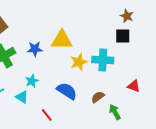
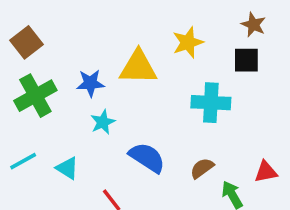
yellow star: (79, 62) -> (188, 42), moved
cyan star: (32, 81) -> (103, 122), moved
red triangle: (134, 86) -> (266, 172), moved, turned -32

